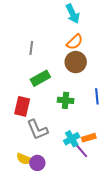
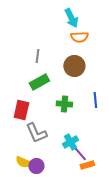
orange semicircle: (75, 42) -> (79, 37), moved, turned 42
gray line: (31, 48) -> (37, 56), moved
orange rectangle: (89, 138) -> (87, 165), moved

